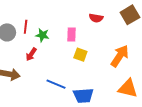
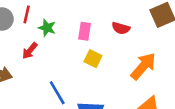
red semicircle: (96, 18) -> (121, 28), moved
blue line: (56, 84) -> (57, 93), turned 30

